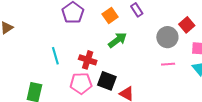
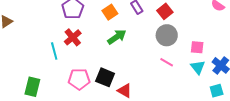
red square: (187, 25) -> (165, 11), moved
red cross: (88, 60) -> (73, 37), moved, turned 30
pink line: (168, 64) -> (167, 62), turned 32

